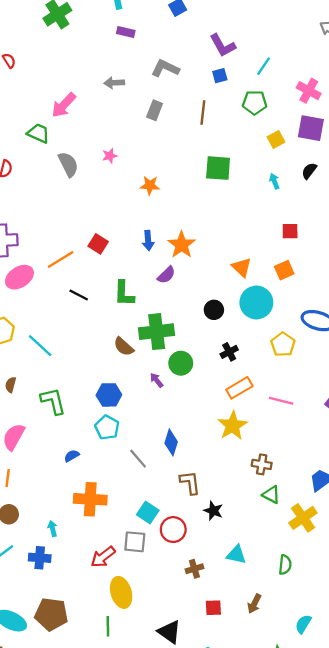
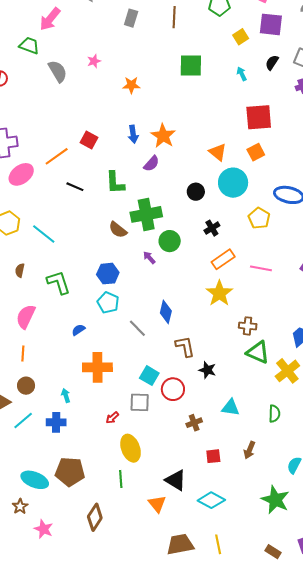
red square: (290, 231) -> (259, 117), size x1.8
green triangle: (271, 495) -> (258, 352), size x1.4
red arrow: (103, 557) -> (112, 418), size x0.6

